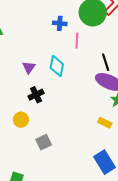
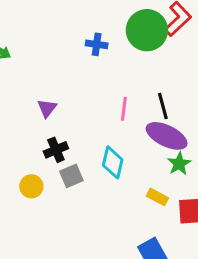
pink line: (77, 40) -> (124, 109), moved
cyan diamond: (57, 66) -> (113, 162), moved
gray square: (44, 142) -> (71, 176), moved

